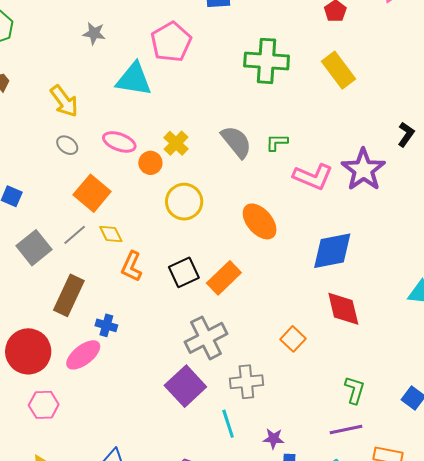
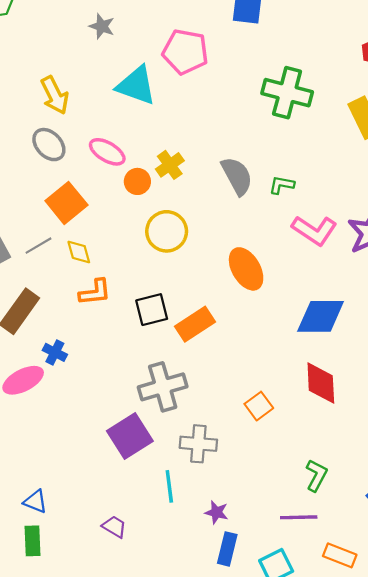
pink pentagon: (171, 42) -> (185, 52), turned 30
gray ellipse: (67, 145) -> (49, 145), size x1.4
orange L-shape: (132, 266) -> (95, 292), turned -132

